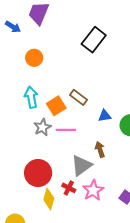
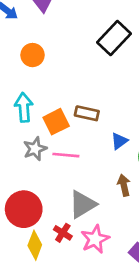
brown rectangle: (79, 97) -> (87, 113), turned -30
blue triangle: (105, 116) -> (119, 141), turned -32
brown arrow: (100, 150) -> (124, 185), moved

